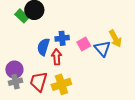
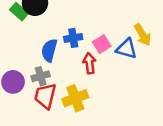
blue triangle: (102, 49) -> (126, 49), turned -30
red arrow: (57, 57) -> (89, 63), moved
gray cross: (16, 82) -> (41, 76), moved

